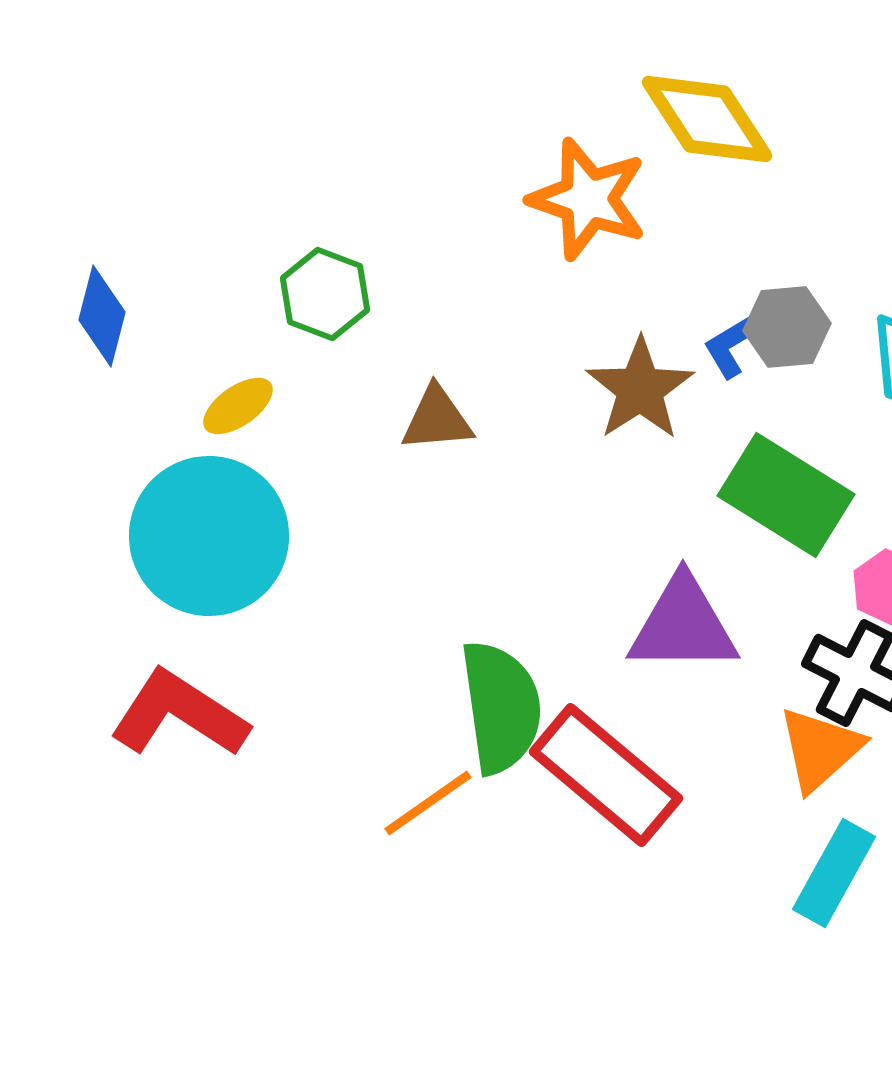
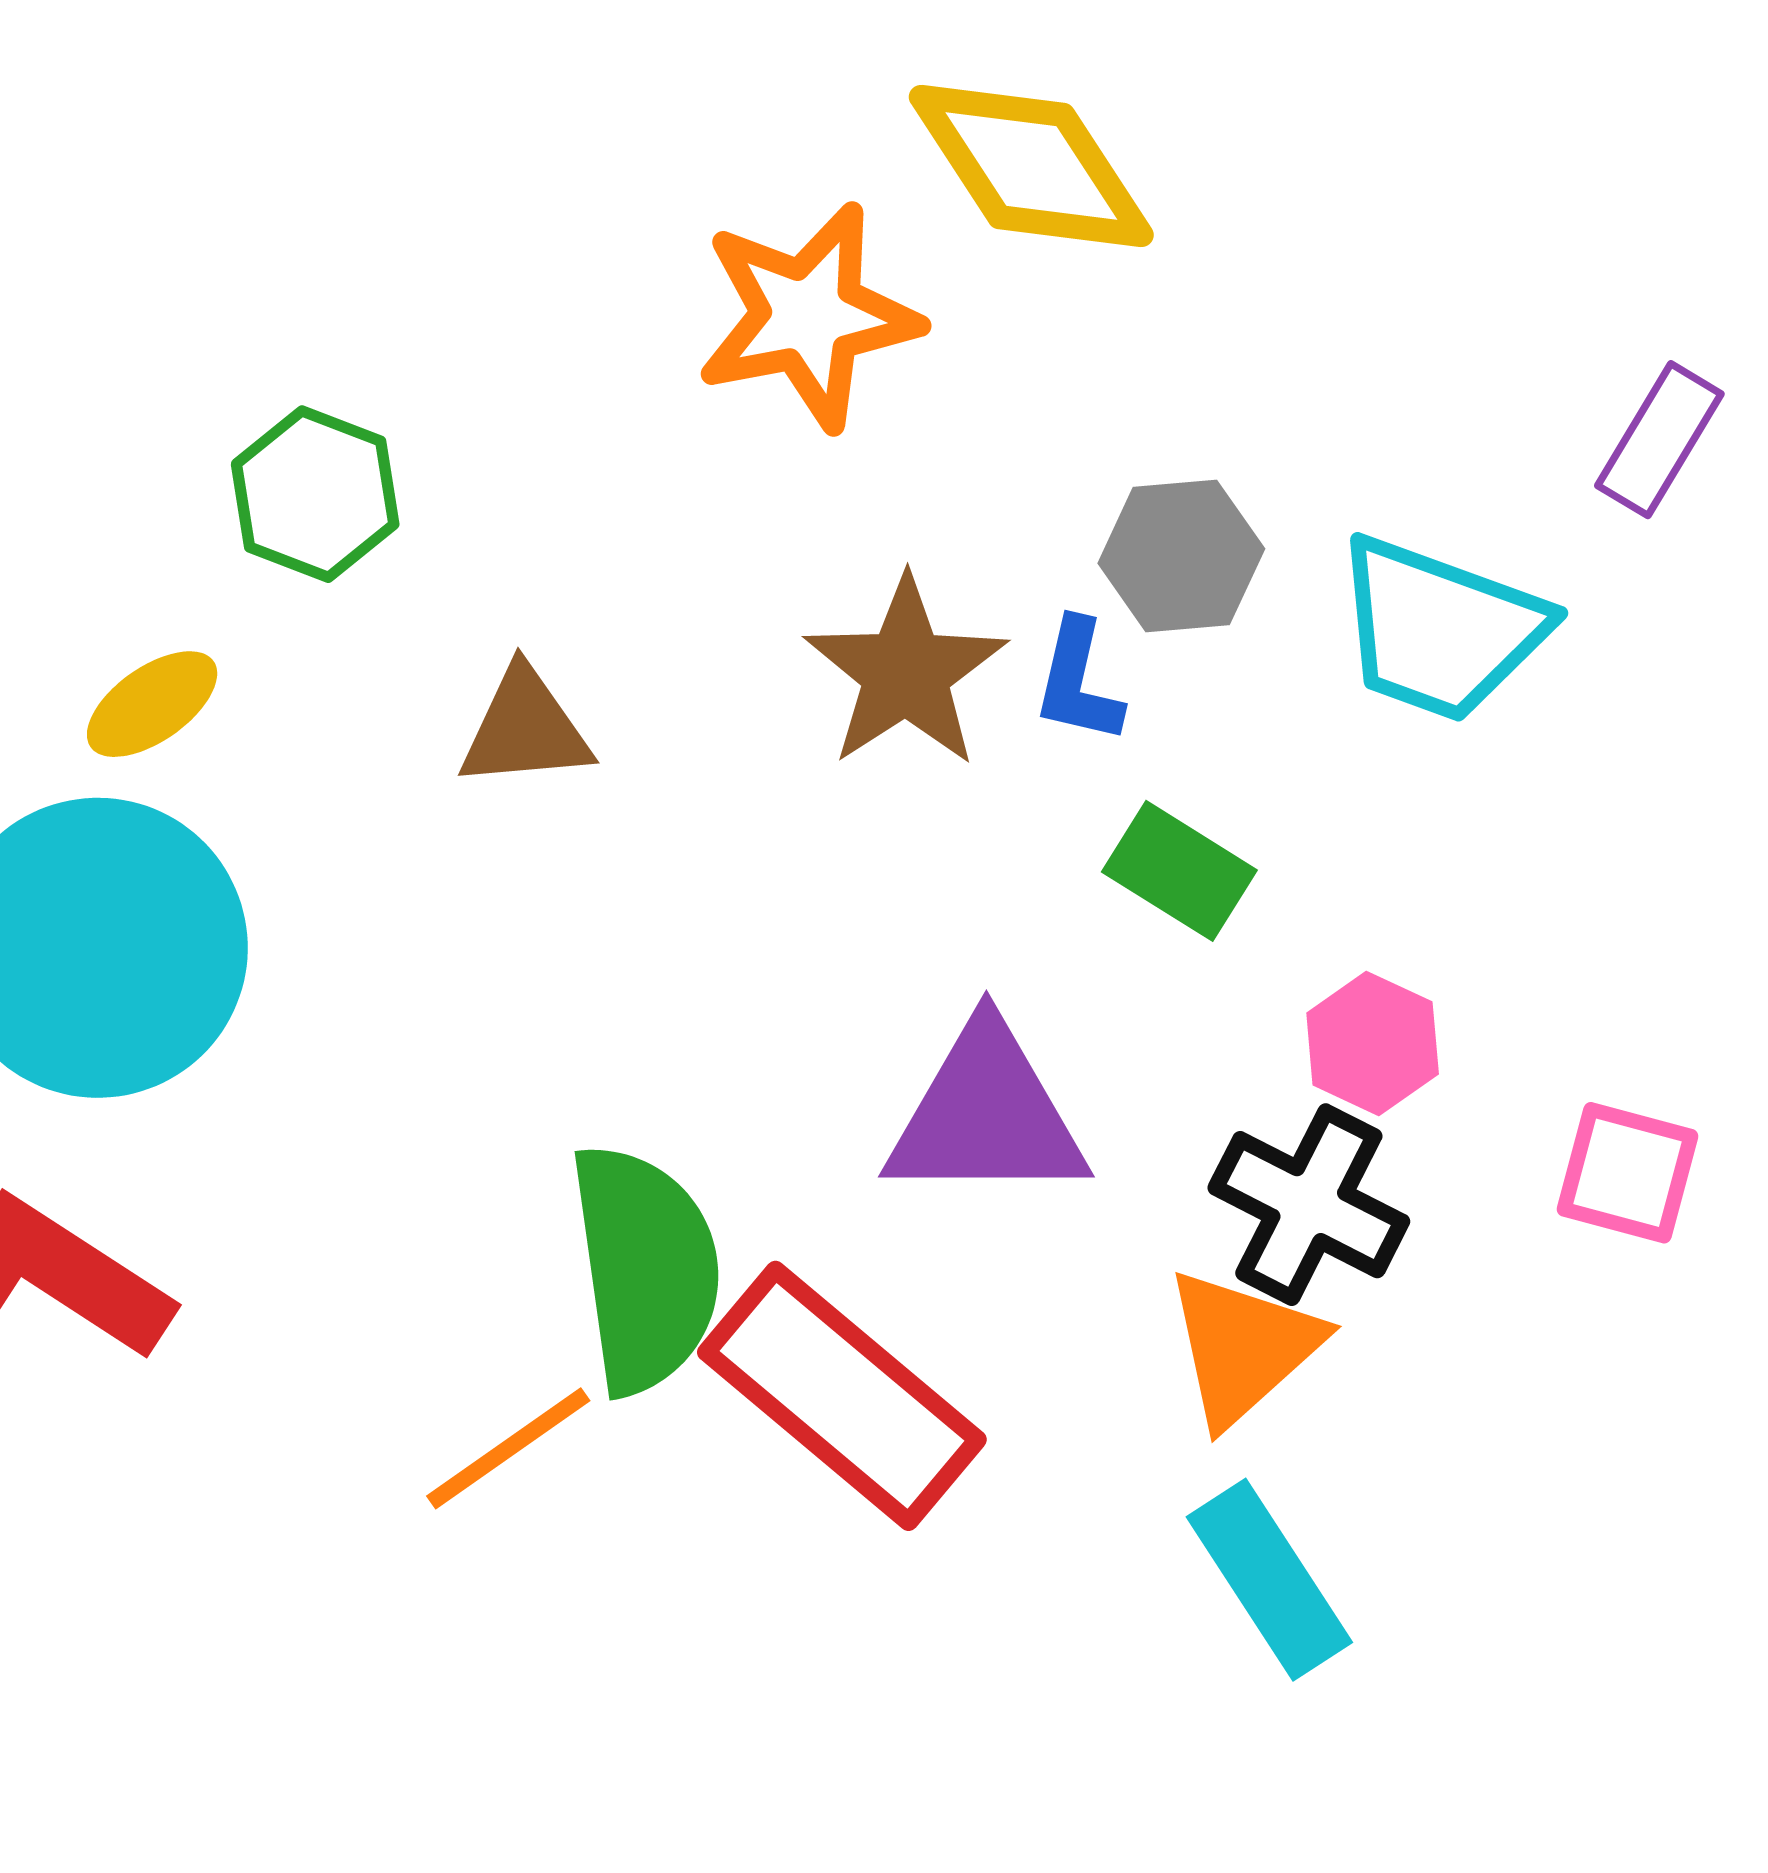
orange star: (588, 199) -> (808, 316), turned -30
blue L-shape: (732, 345) -> (1078, 682), moved, turned -46
green rectangle: (786, 495) -> (1179, 871), size x0.6
cyan rectangle: (834, 873) -> (1269, 1580), turned -62

